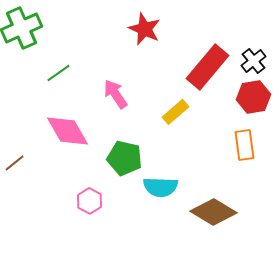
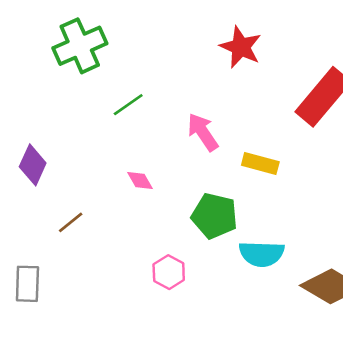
yellow rectangle: (176, 112) -> (260, 163), moved, turned 56
pink diamond: (68, 131) -> (140, 181), size x0.5

